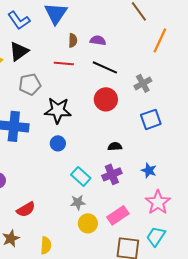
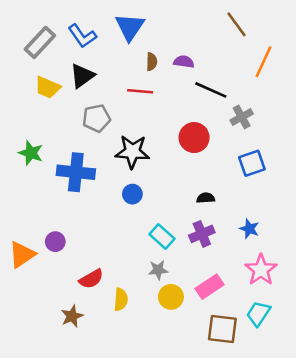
black line: (105, 67) -> (211, 90), moved
yellow semicircle: (46, 245) -> (121, 299), moved

